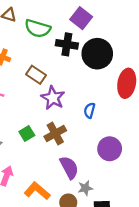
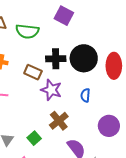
black cross: (67, 44) -> (56, 59), moved
black circle: (97, 54) -> (84, 58), moved
green square: (27, 134) -> (34, 138), moved

